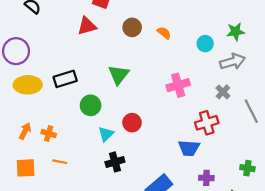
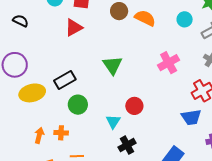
brown circle: (132, 27) -> (119, 11), moved
orange semicircle: (164, 33) -> (145, 18), size x1.5
green circle: (91, 105) -> (78, 105), moved

